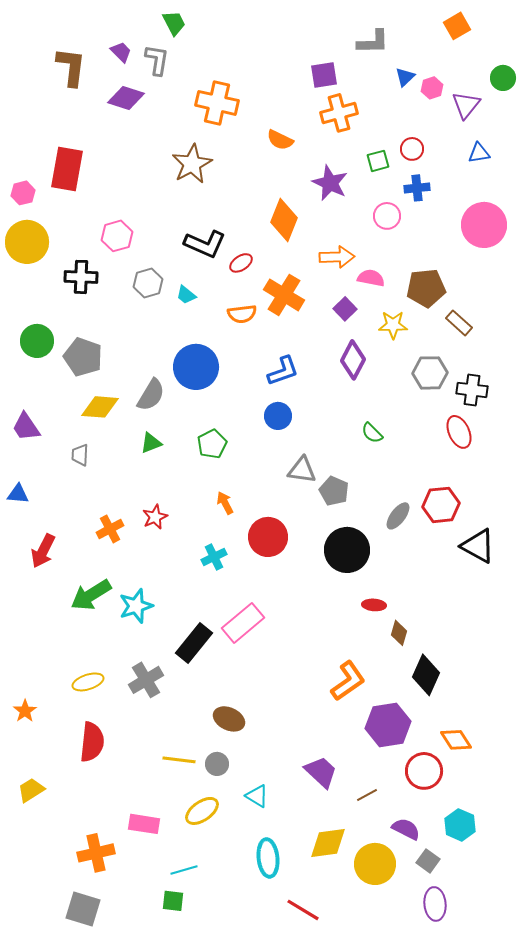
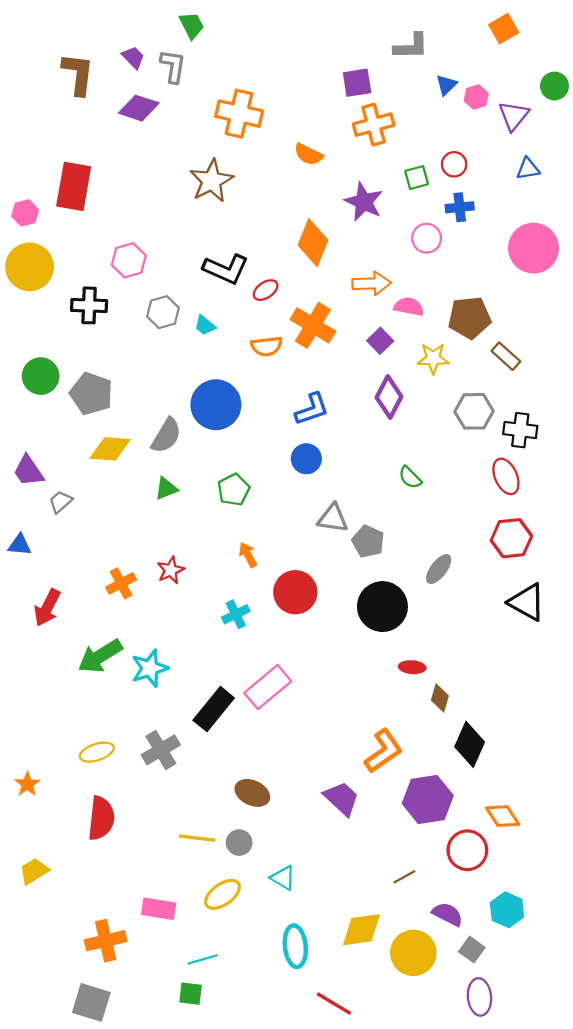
gray trapezoid: (80, 455) -> (60, 502), moved, turned 45
red hexagon: (441, 505) -> (511, 538), moved
purple trapezoid: (321, 772) -> (342, 798), moved

